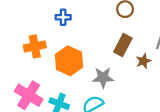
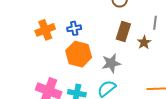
blue cross: (63, 17) -> (74, 28), moved
orange cross: (35, 46) -> (45, 30), moved

